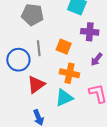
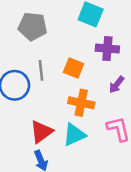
red triangle: (36, 85) -> (41, 132), moved

